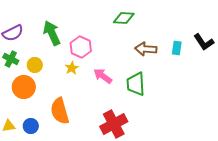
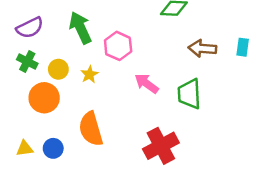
yellow star: (72, 68) -> (90, 74), moved

